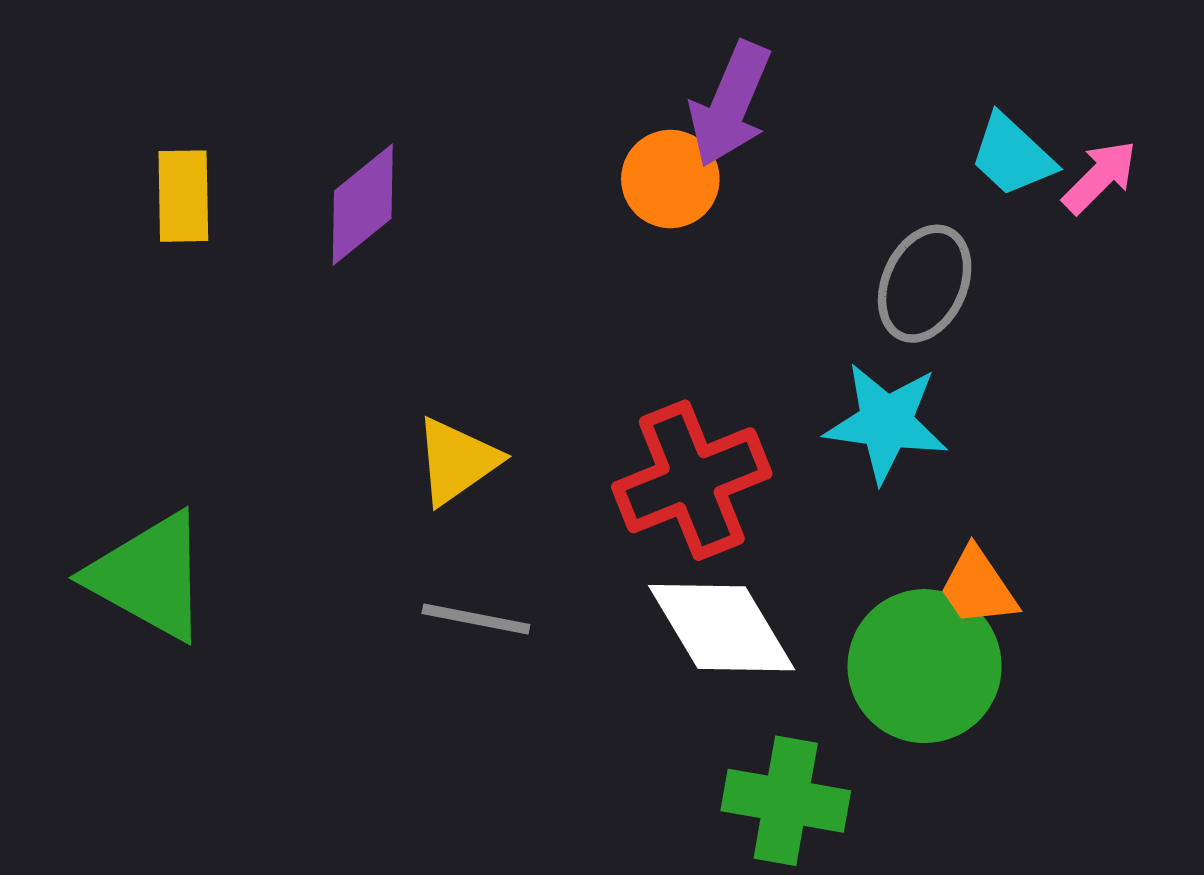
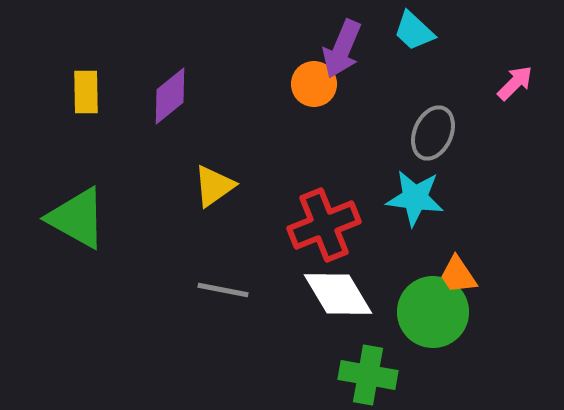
cyan trapezoid: (1012, 156) -> (414, 31), moved
yellow triangle: (457, 461) -> (214, 186), moved
green triangle: (149, 576) -> (77, 218), moved

